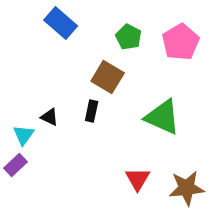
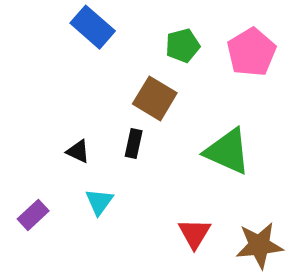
green pentagon: (129, 37) -> (183, 46), turned 30
cyan triangle: (24, 135) -> (99, 202), moved

